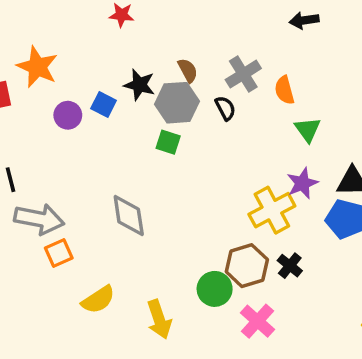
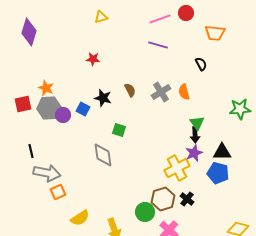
black arrow: (304, 20) -> (195, 135), moved, turned -84
orange star: (37, 67) -> (46, 88), size x0.7
orange semicircle: (284, 90) -> (184, 92), moved
gray hexagon: (177, 103) -> (49, 108), moved
black semicircle: (225, 108) -> (201, 64), moved
gray diamond: (129, 215) -> (103, 155), moved

